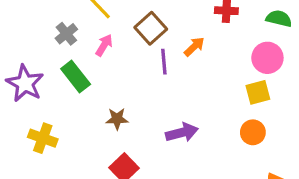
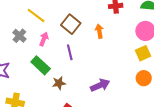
orange arrow: (194, 47) -> (99, 31), turned -48
purple line: (164, 62) -> (70, 52), moved
green rectangle: (76, 76) -> (41, 65), moved

